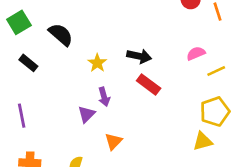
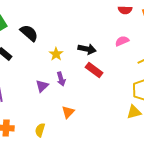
pink semicircle: (196, 53) -> (122, 41), moved
purple triangle: (86, 114) -> (42, 86), moved

